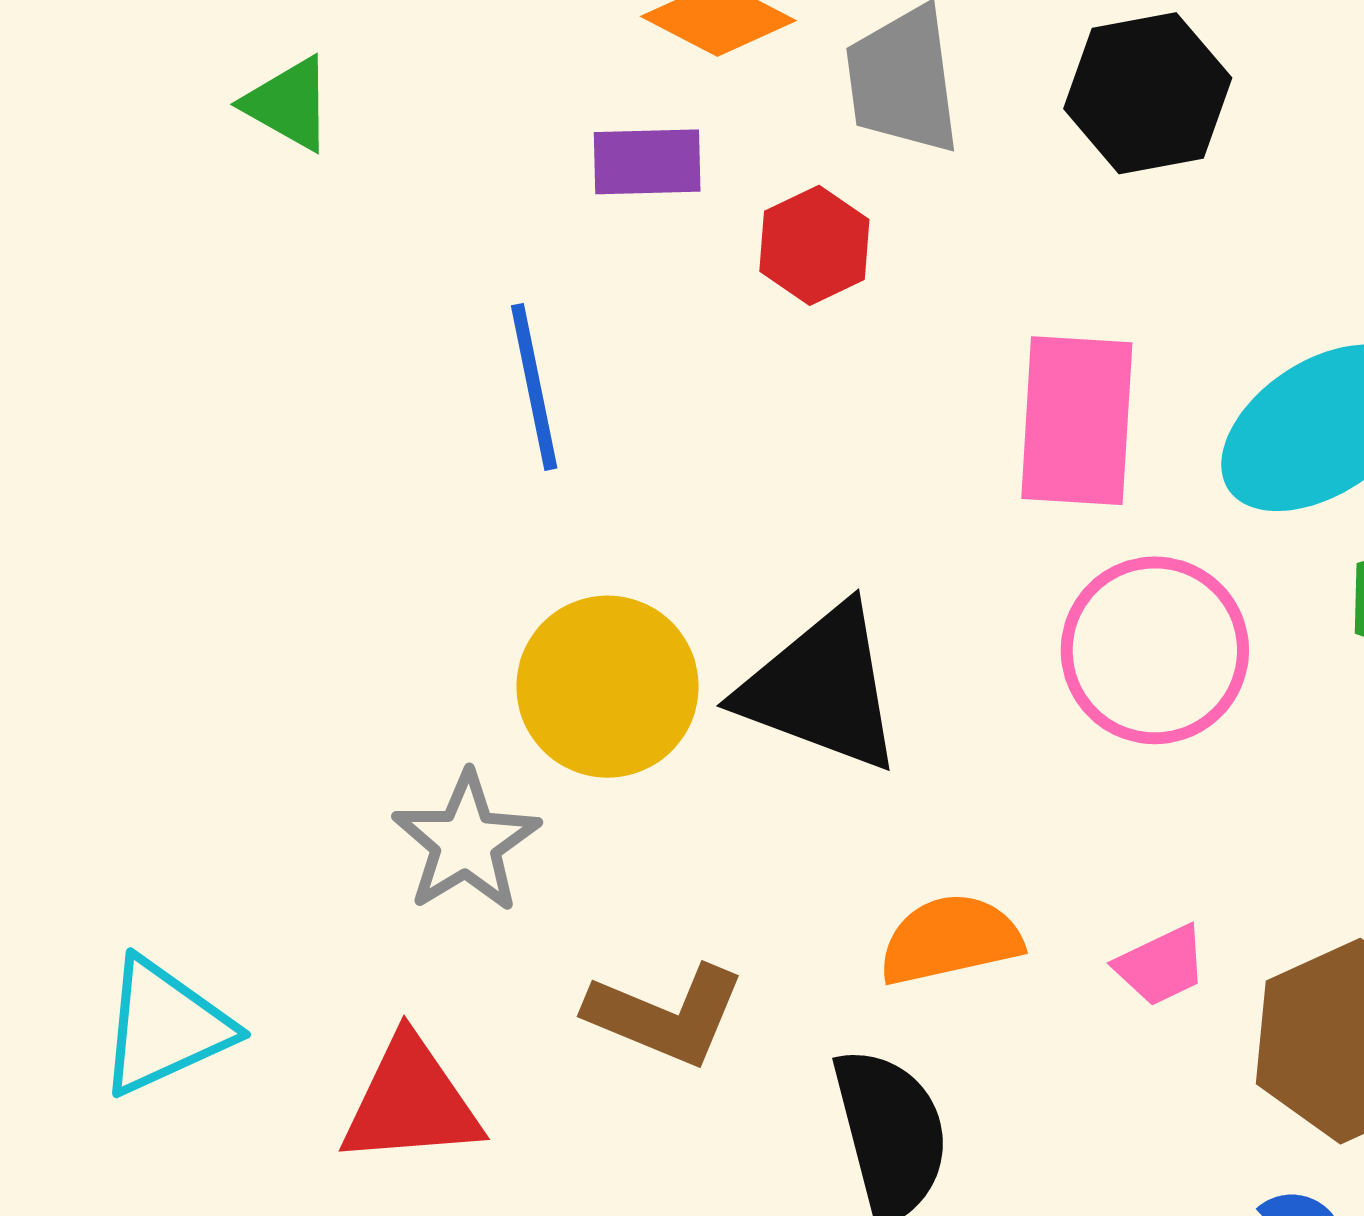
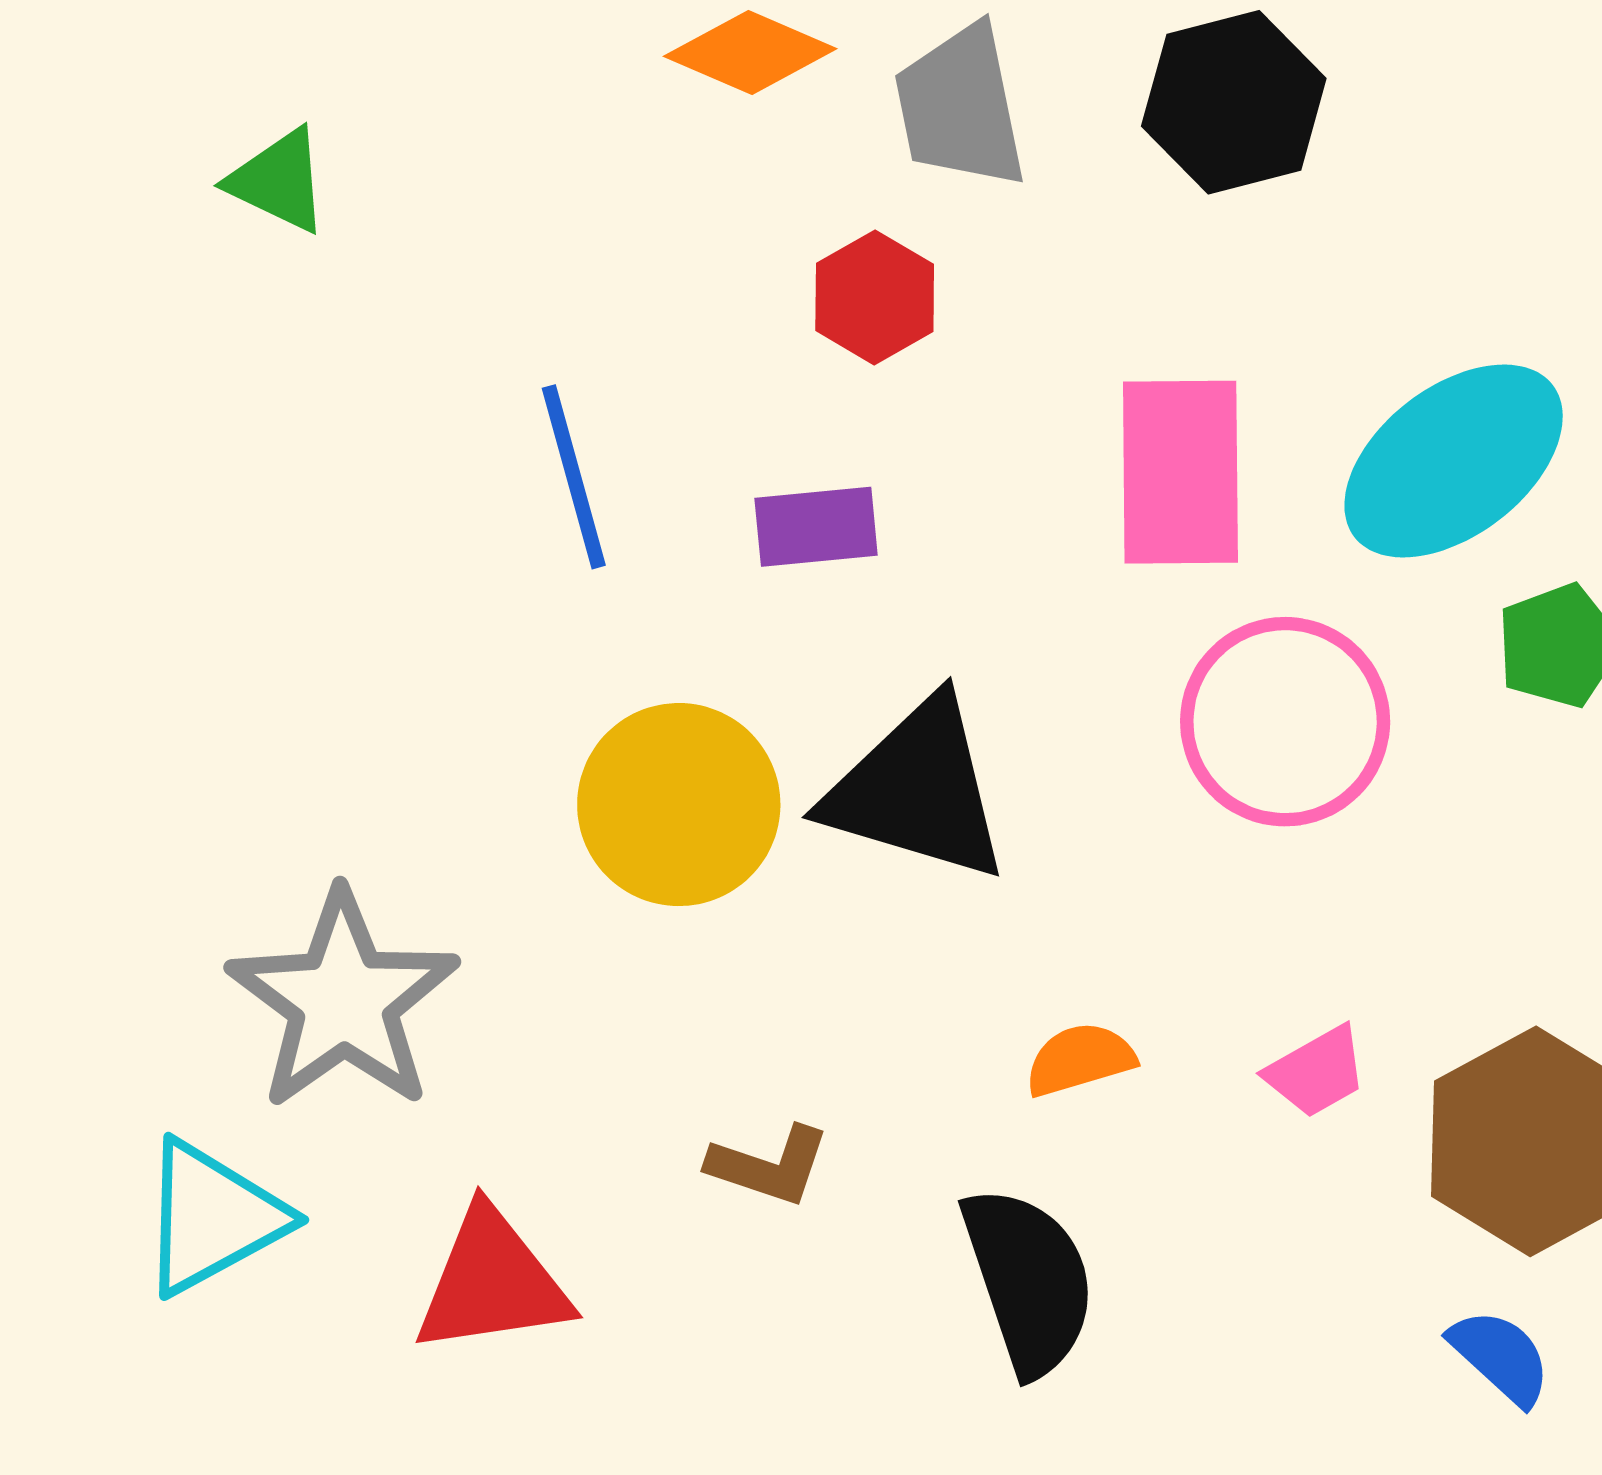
purple rectangle: (647, 162) -> (816, 527), moved
gray star: (466, 842) -> (343, 1001), moved, size x1.4
orange semicircle: (950, 940) -> (1080, 1059), size x0.7
brown L-shape: (666, 1015) -> (769, 1166), size x0.7

